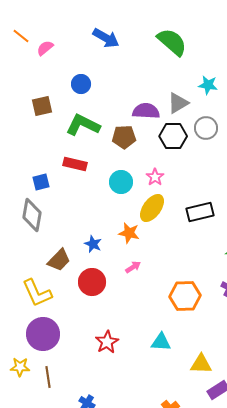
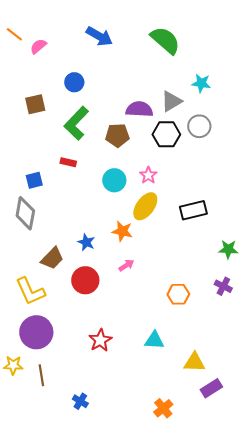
green L-shape: (83, 125) -> (76, 123), turned -72
red rectangle: (75, 164) -> (68, 162), size x0.7
orange hexagon: (185, 296) -> (178, 294), size x0.7

